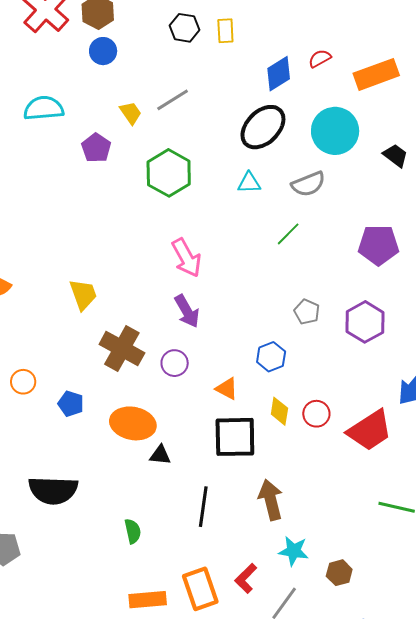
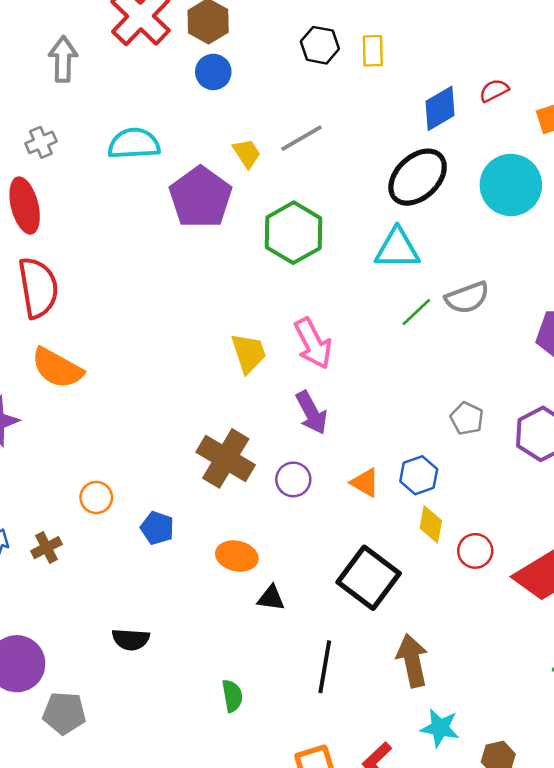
purple pentagon: (96, 148) -> (200, 197), size x1.6
cyan triangle: (249, 183) -> (397, 249), size x1.5
gray semicircle: (308, 184) -> (467, 298), moved
green line: (288, 234) -> (416, 312), moved
yellow trapezoid: (83, 294) -> (249, 353), moved
orange triangle: (227, 389) -> (365, 483), moved
yellow diamond: (279, 411) -> (431, 524), moved
orange ellipse: (133, 423) -> (237, 556), size x0.7
black square: (235, 437) -> (369, 578), turned 36
black semicircle: (53, 490) -> (131, 639), size x0.6

